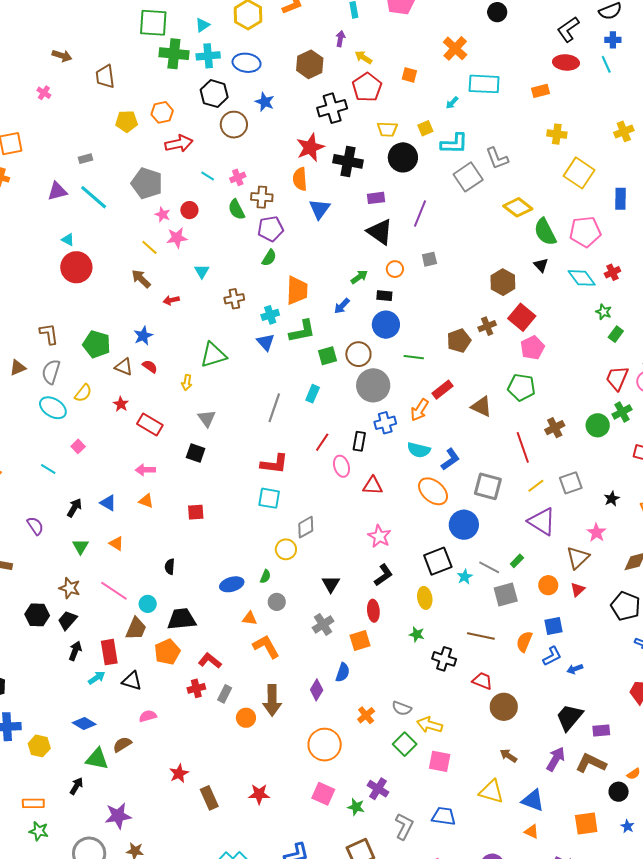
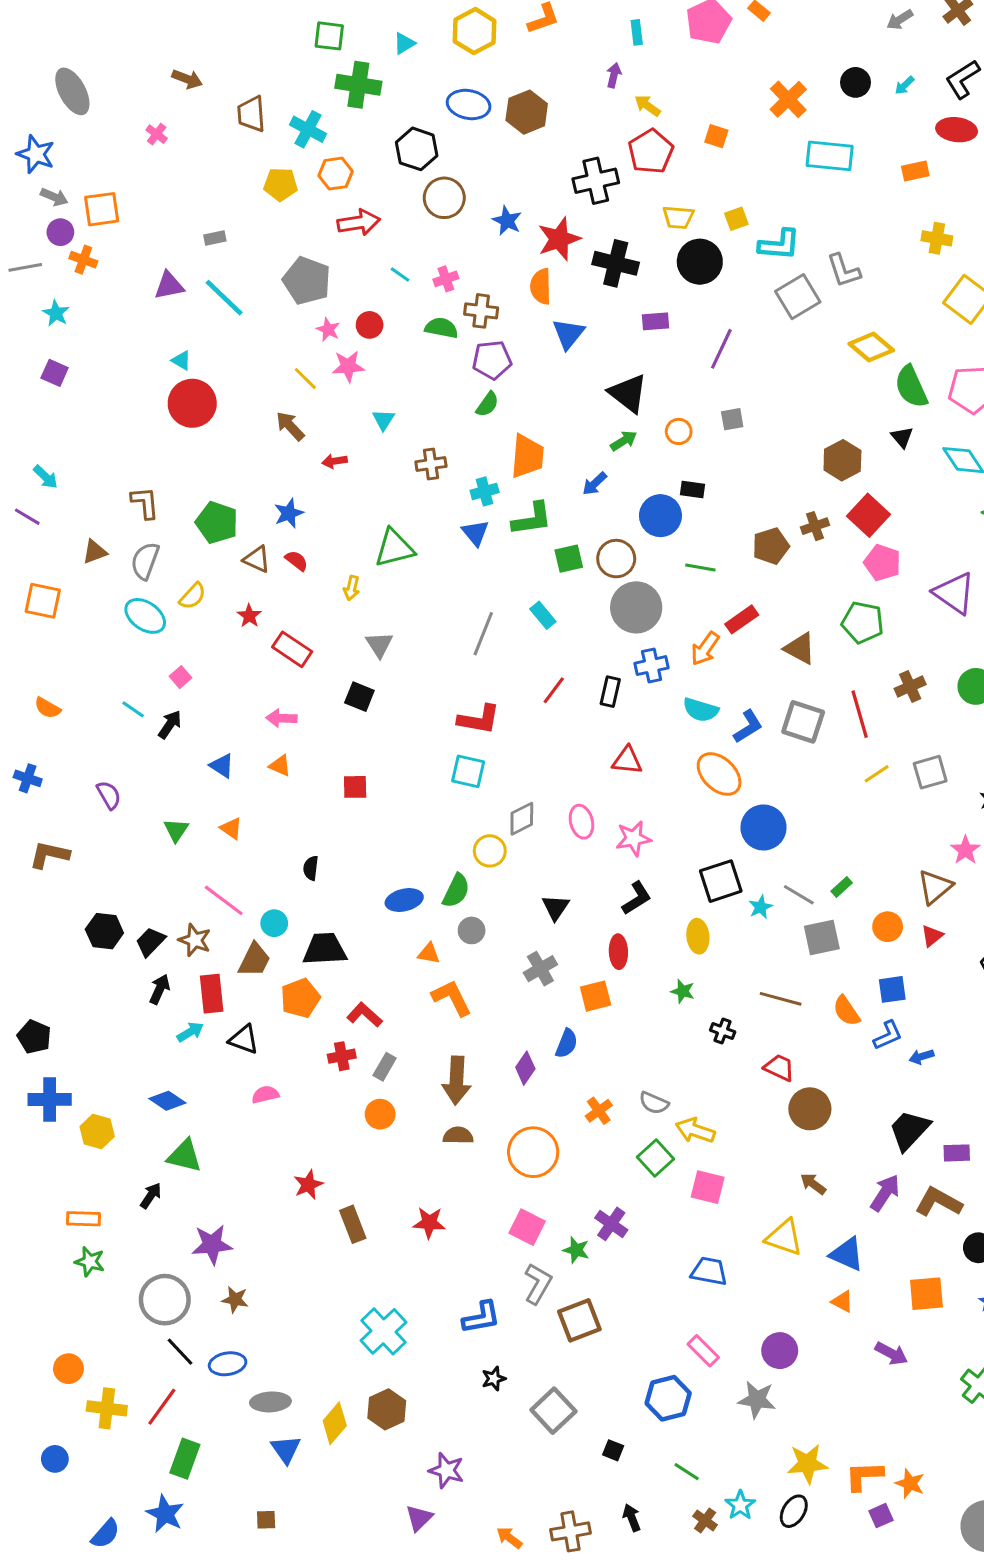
black circle: (497, 12) -> (856, 82), moved
green square: (153, 23) -> (329, 36), size x0.7
cyan cross: (208, 56) -> (308, 129), moved, turned 30
brown hexagon: (310, 64) -> (527, 112), moved
blue star: (265, 102) -> (507, 221), moved
cyan arrow: (452, 103) -> (904, 85), moved
green semicircle: (236, 210) -> (441, 328), turned 125
black triangle: (380, 232) -> (628, 393), moved
black rectangle: (384, 296) -> (693, 490), moved
pink pentagon: (532, 348) -> (882, 563), turned -30
cyan rectangle: (313, 394) -> (543, 615), turned -66
pink ellipse: (342, 466) -> (581, 822), moved
gray square: (488, 486) -> (803, 722), moved
black arrow: (74, 508) -> (170, 725), moved
purple triangle: (542, 521) -> (954, 593), moved
pink star: (379, 536) -> (634, 838), turned 30
green semicircle: (265, 576) -> (456, 891), size x1.6
brown star: (70, 588) -> (195, 940), moved
orange semicircle: (524, 642) -> (846, 1011), turned -60
black cross: (444, 659) -> (723, 1031), size x0.7
orange circle: (246, 718) -> (380, 1114), moved
brown semicircle: (122, 744) -> (458, 1135), moved, turned 30
gray L-shape: (404, 826) -> (538, 1284), moved

